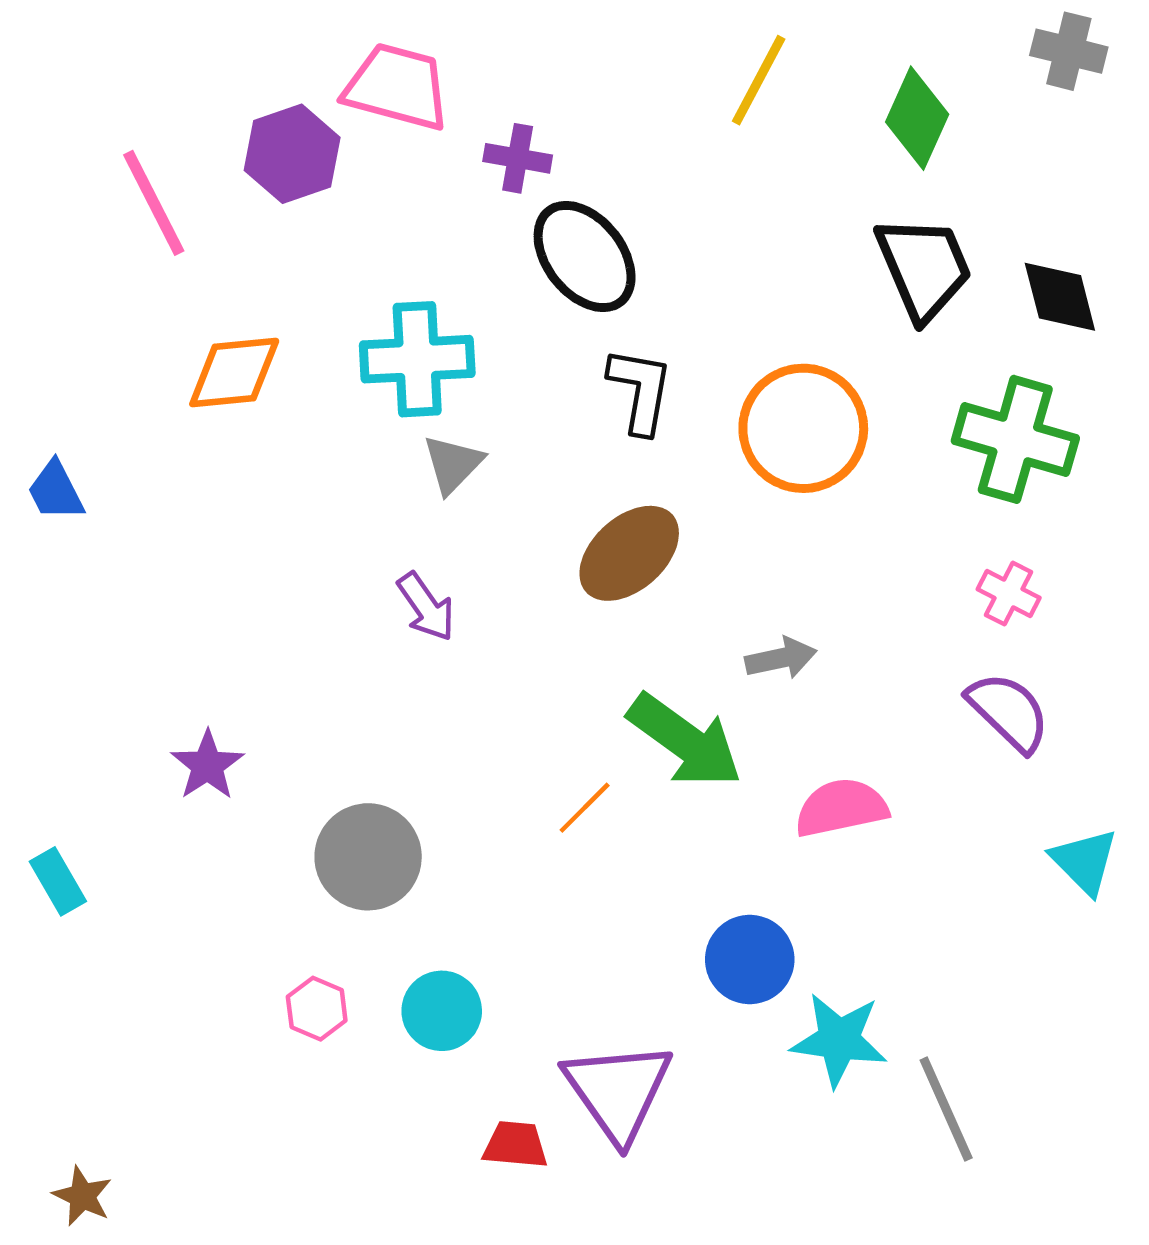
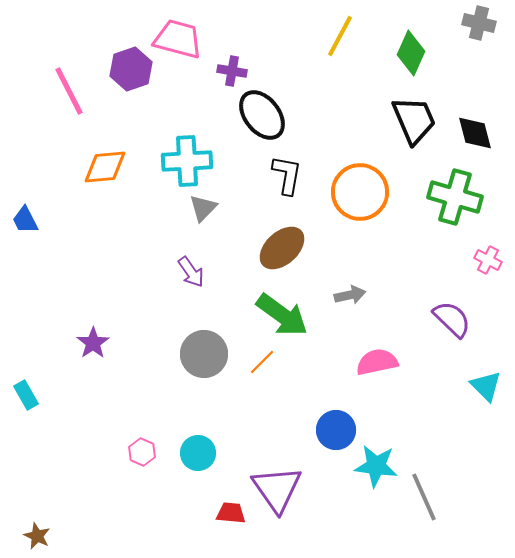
pink cross: (1009, 593) -> (488, 260), moved
green arrow: (685, 741) -> (282, 315), moved
gray circle: (368, 857) -> (204, 354), moved

